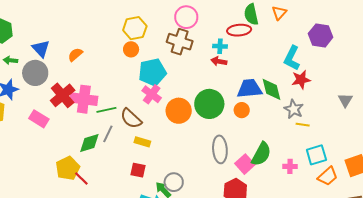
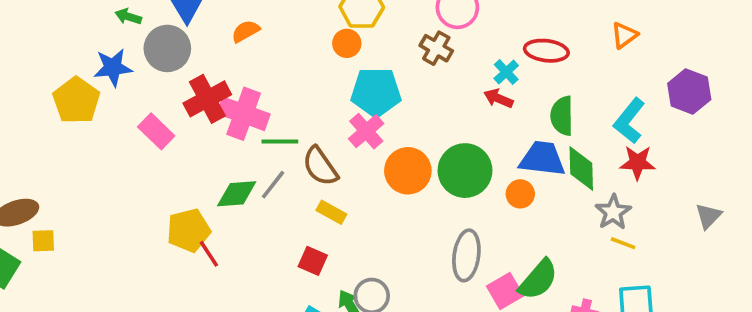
green semicircle: (251, 14) -> (562, 116), moved
brown cross: (180, 42) -> (436, 48), size x0.7
cyan cross: (220, 46) -> (506, 72), turned 32

